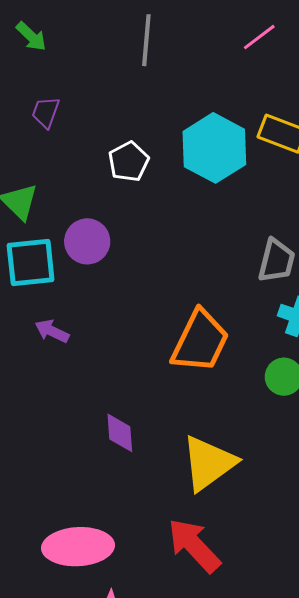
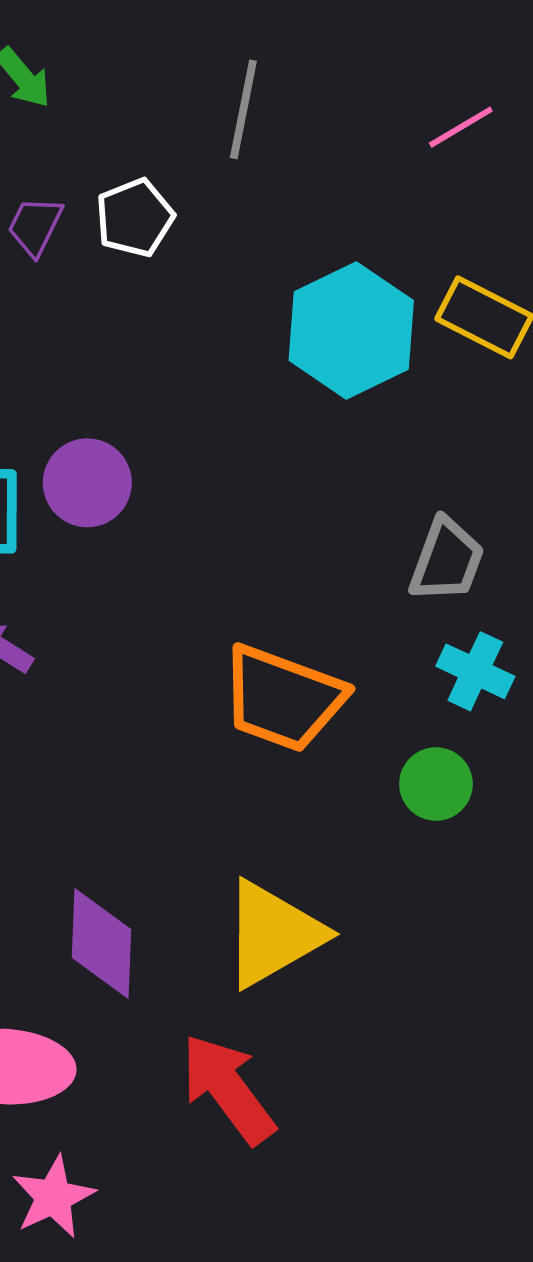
white pentagon: (129, 162) -> (135, 218), moved
orange trapezoid: (200, 341) -> (283, 698), turned 78
purple diamond: (120, 433) -> (102, 944), moved, size x1.4

